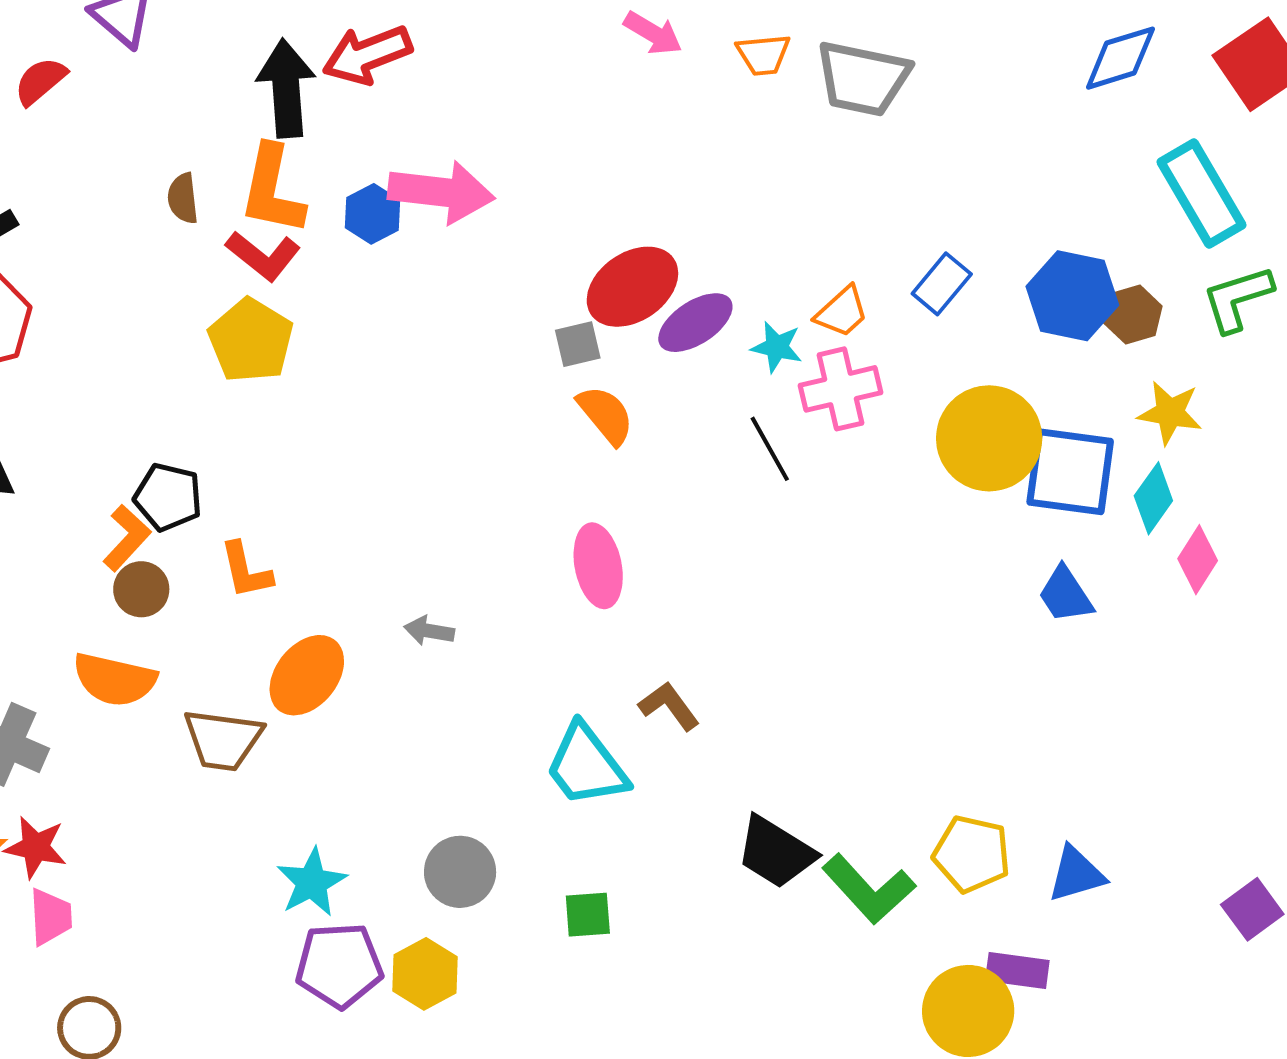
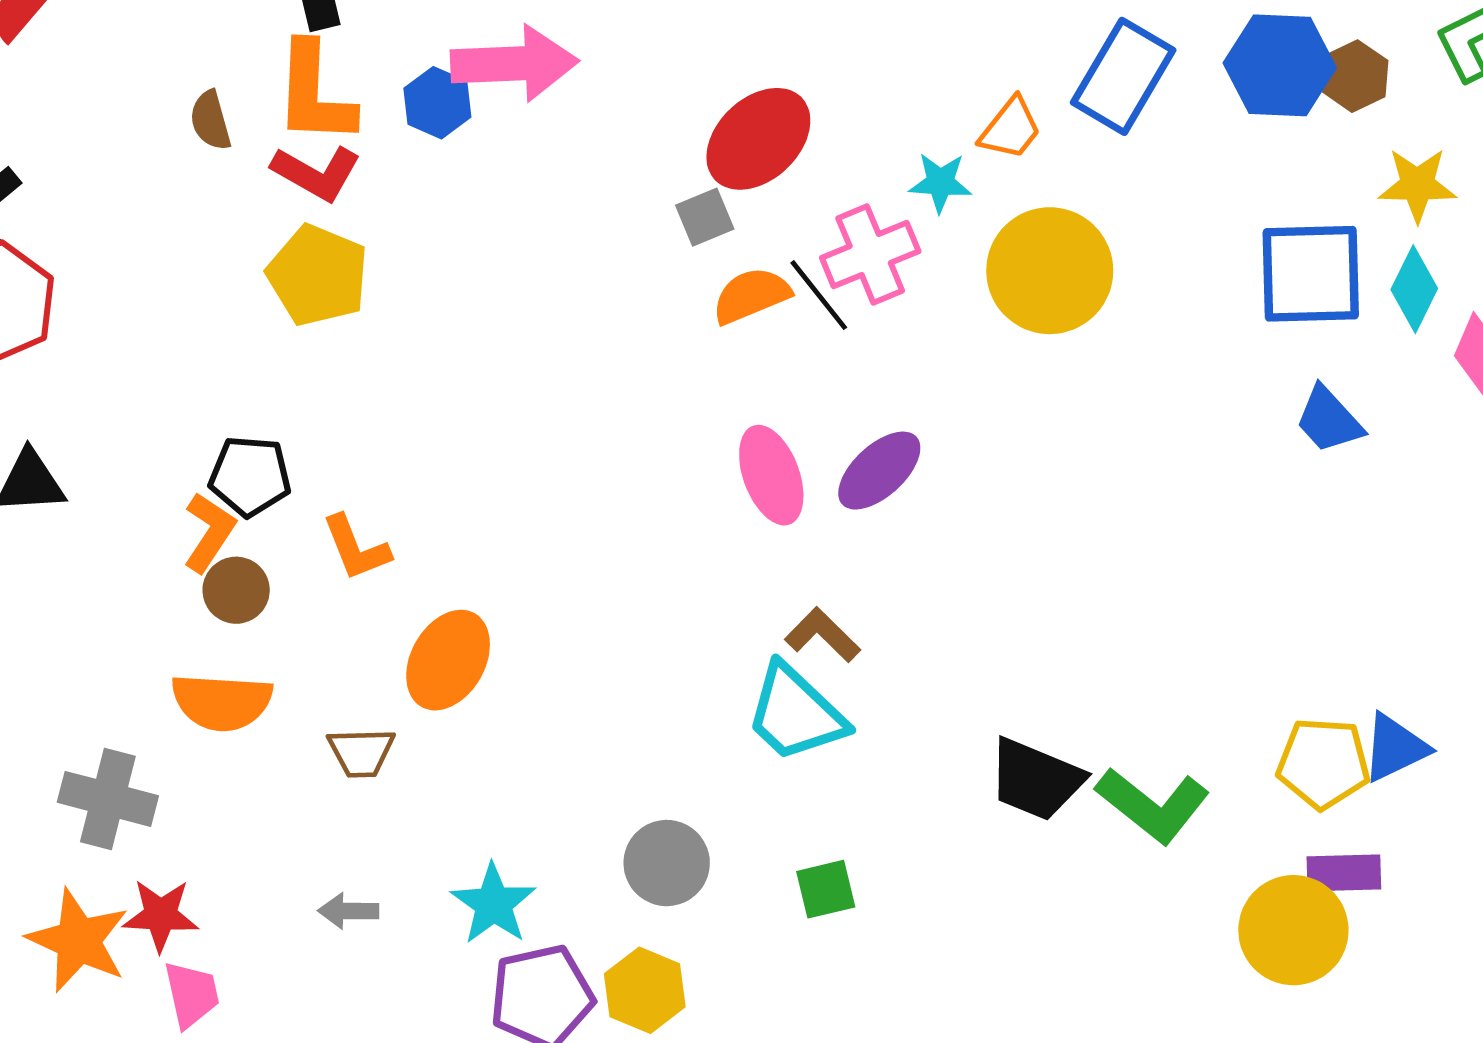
blue rectangle: (942, 284) -> (1123, 76), size x1.5
purple ellipse: (695, 323) -> (879, 471), moved
pink cross: (841, 389) -> (870, 254), moved
orange semicircle: (606, 415) -> (751, 295), turned -64
yellow circle: (989, 438) -> (1050, 271), moved
black line: (770, 449) -> (819, 295), moved
gray arrow: (429, 631) -> (348, 911), moved
brown L-shape: (669, 706) -> (822, 635), moved
brown trapezoid: (223, 740) -> (361, 752), size x0.7
yellow pentagon: (972, 854) -> (1323, 763), moved

